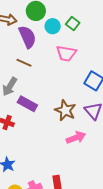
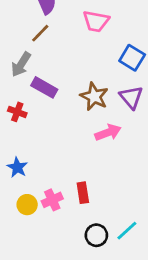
brown line: (24, 63) -> (40, 33), turned -70

